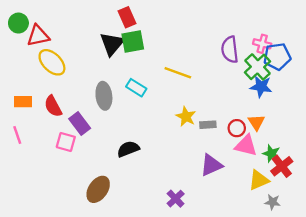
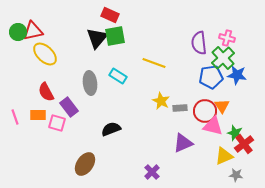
red rectangle: (127, 17) -> (110, 15), turned -42
green circle: (18, 23) -> (18, 32), moved
blue pentagon: (277, 57) -> (211, 77), moved
blue star: (261, 87) -> (237, 75), moved
orange rectangle: (23, 102) -> (38, 115), moved
red circle: (237, 128) -> (205, 111), size x1.5

